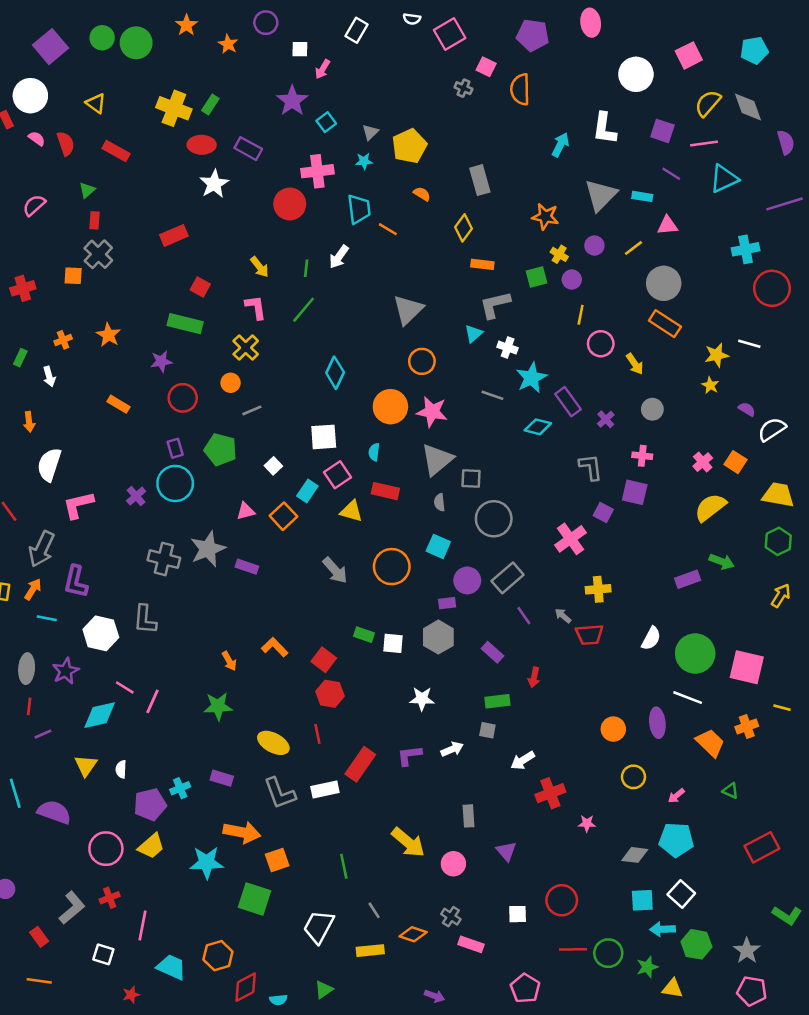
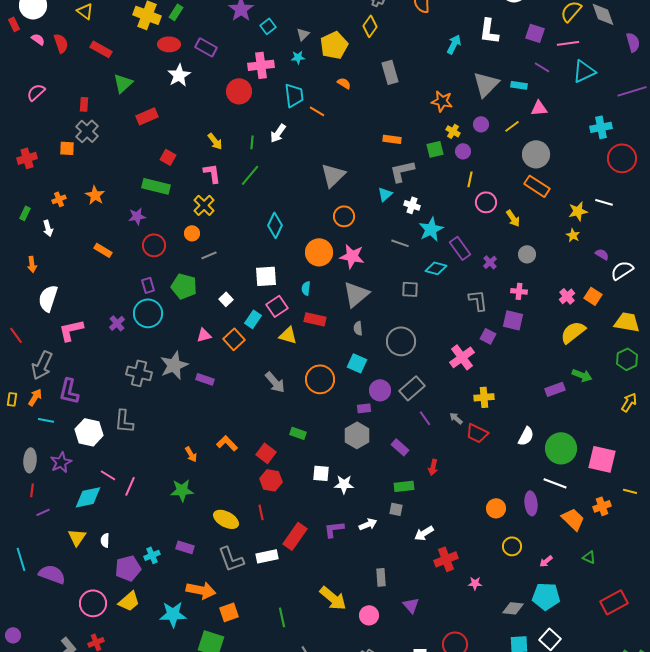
green triangle: (87, 190) -> (123, 83), moved, size x1.5
yellow diamond: (463, 228) -> (370, 26), moved
gray square: (471, 478) -> (410, 289), moved
red trapezoid: (589, 635) -> (477, 433), turned 30
white square: (393, 643) -> (321, 473), moved

